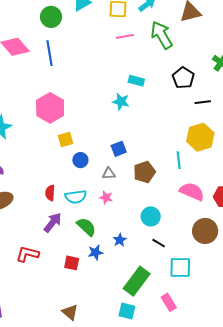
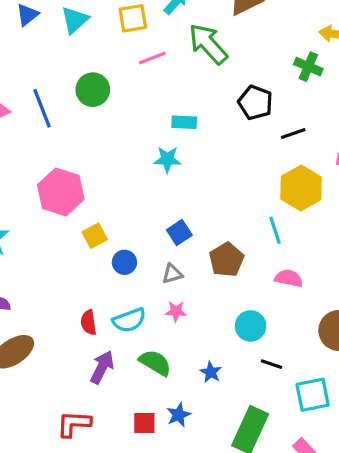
green circle: (51, 17) -> (93, 90), moved
pink semicircle: (192, 192) -> (289, 278), moved, size x0.7
blue star: (96, 252) -> (179, 415), moved

